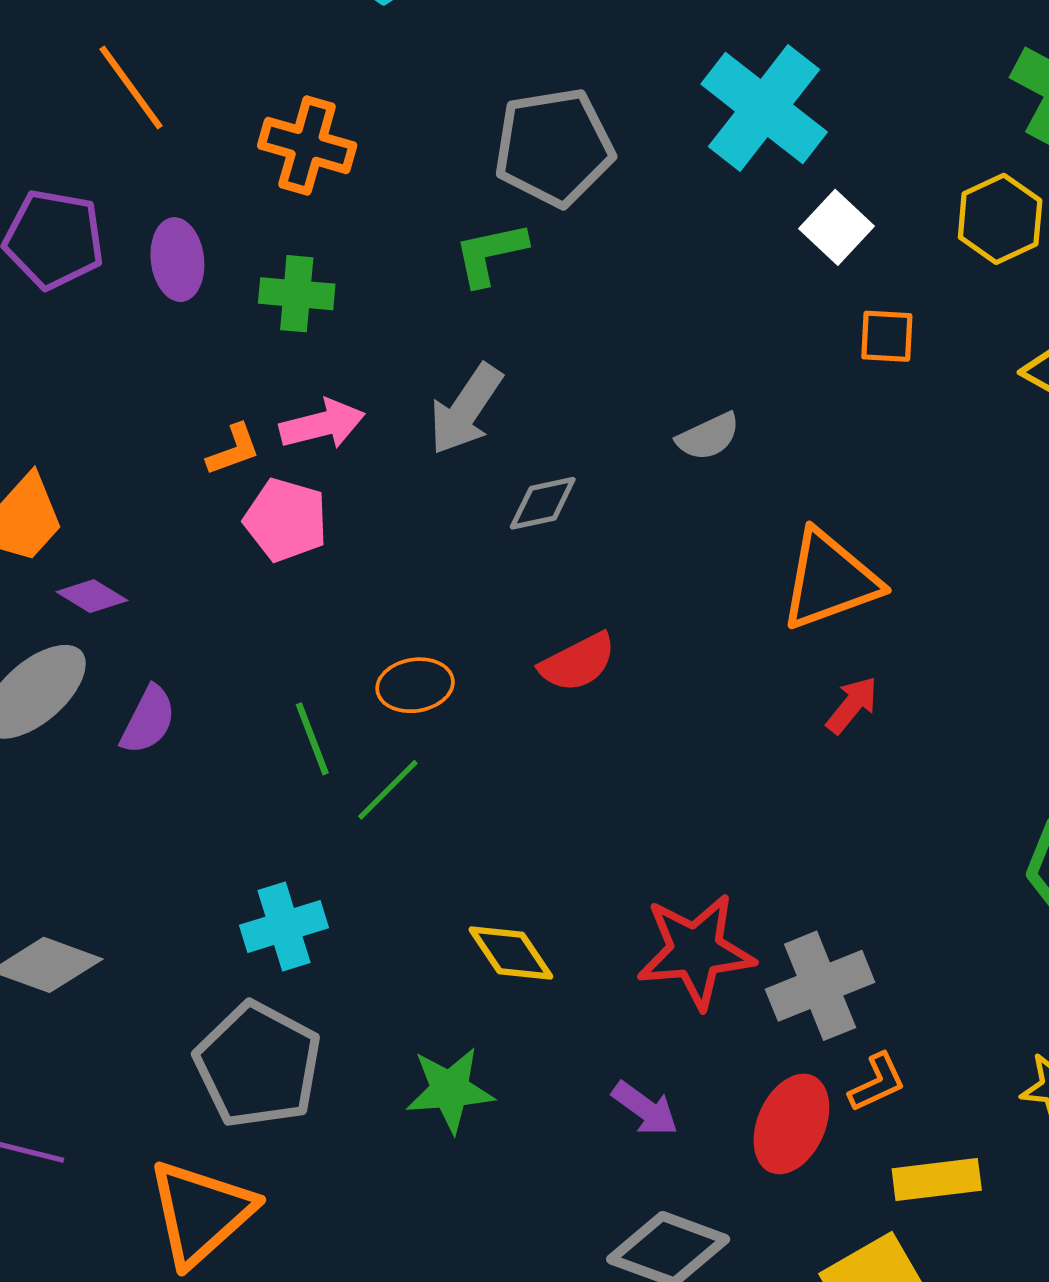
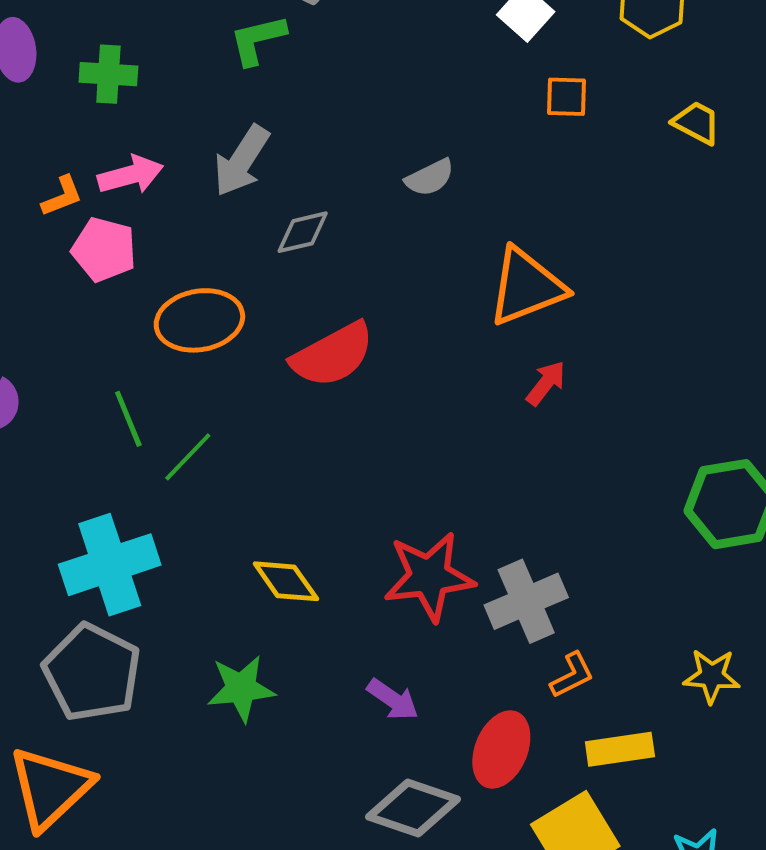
red semicircle: (578, 662) -> (333, 355), size x1.4
orange ellipse: (415, 685) -> (199, 320), moved, size x1.5
cyan cross: (284, 926) -> (110, 565), size x1.5
red ellipse: (791, 1124) -> (501, 749), moved

